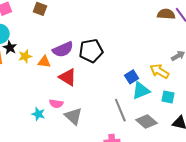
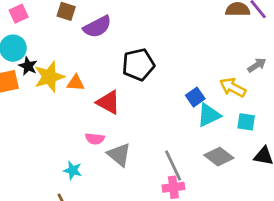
purple semicircle: (63, 49) -> (97, 27), moved
yellow star: (25, 56) -> (49, 77), size x1.6
gray line: (120, 110) -> (173, 165), moved
cyan star: (38, 114) -> (73, 170), moved

